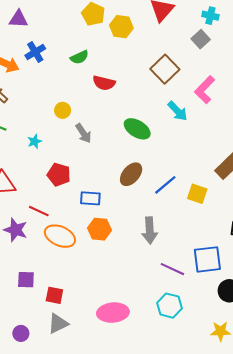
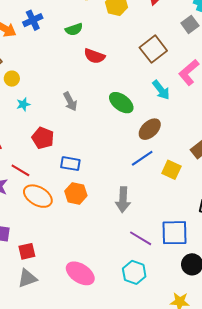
yellow circle: (63, 110) -> (12, 79), moved
brown ellipse: (131, 174) -> (150, 129), moved
red square: (54, 295) -> (27, 251), turned -30
pink ellipse: (113, 313) -> (80, 273), turned 32

